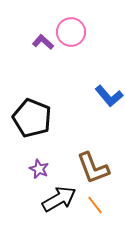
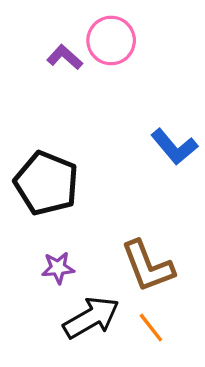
purple star: (39, 169) -> (58, 268), turned -30

